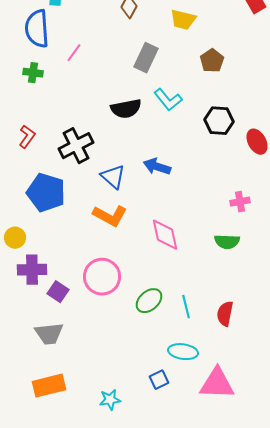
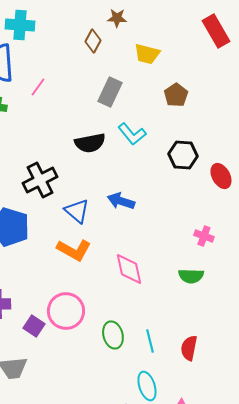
pink cross: (240, 202) -> (204, 236), turned 30
purple square: (58, 292) -> (34, 326), moved
green ellipse: (149, 301) -> (113, 335), turned -64
cyan ellipse: (183, 352) -> (147, 386), turned 64

